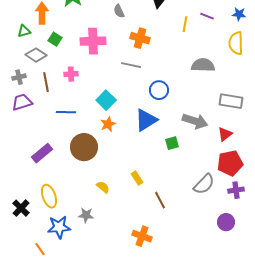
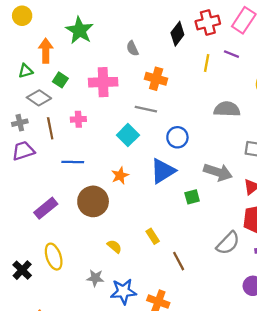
cyan square: (106, 100) -> (128, 135), moved
blue star: (59, 227) -> (123, 291), moved

